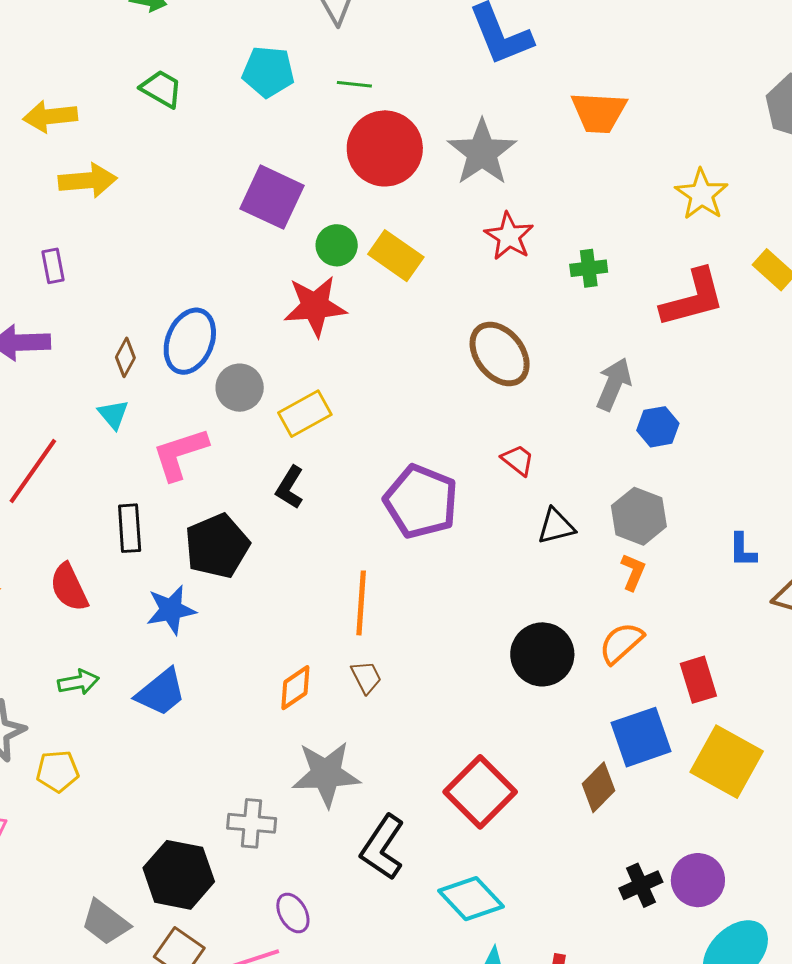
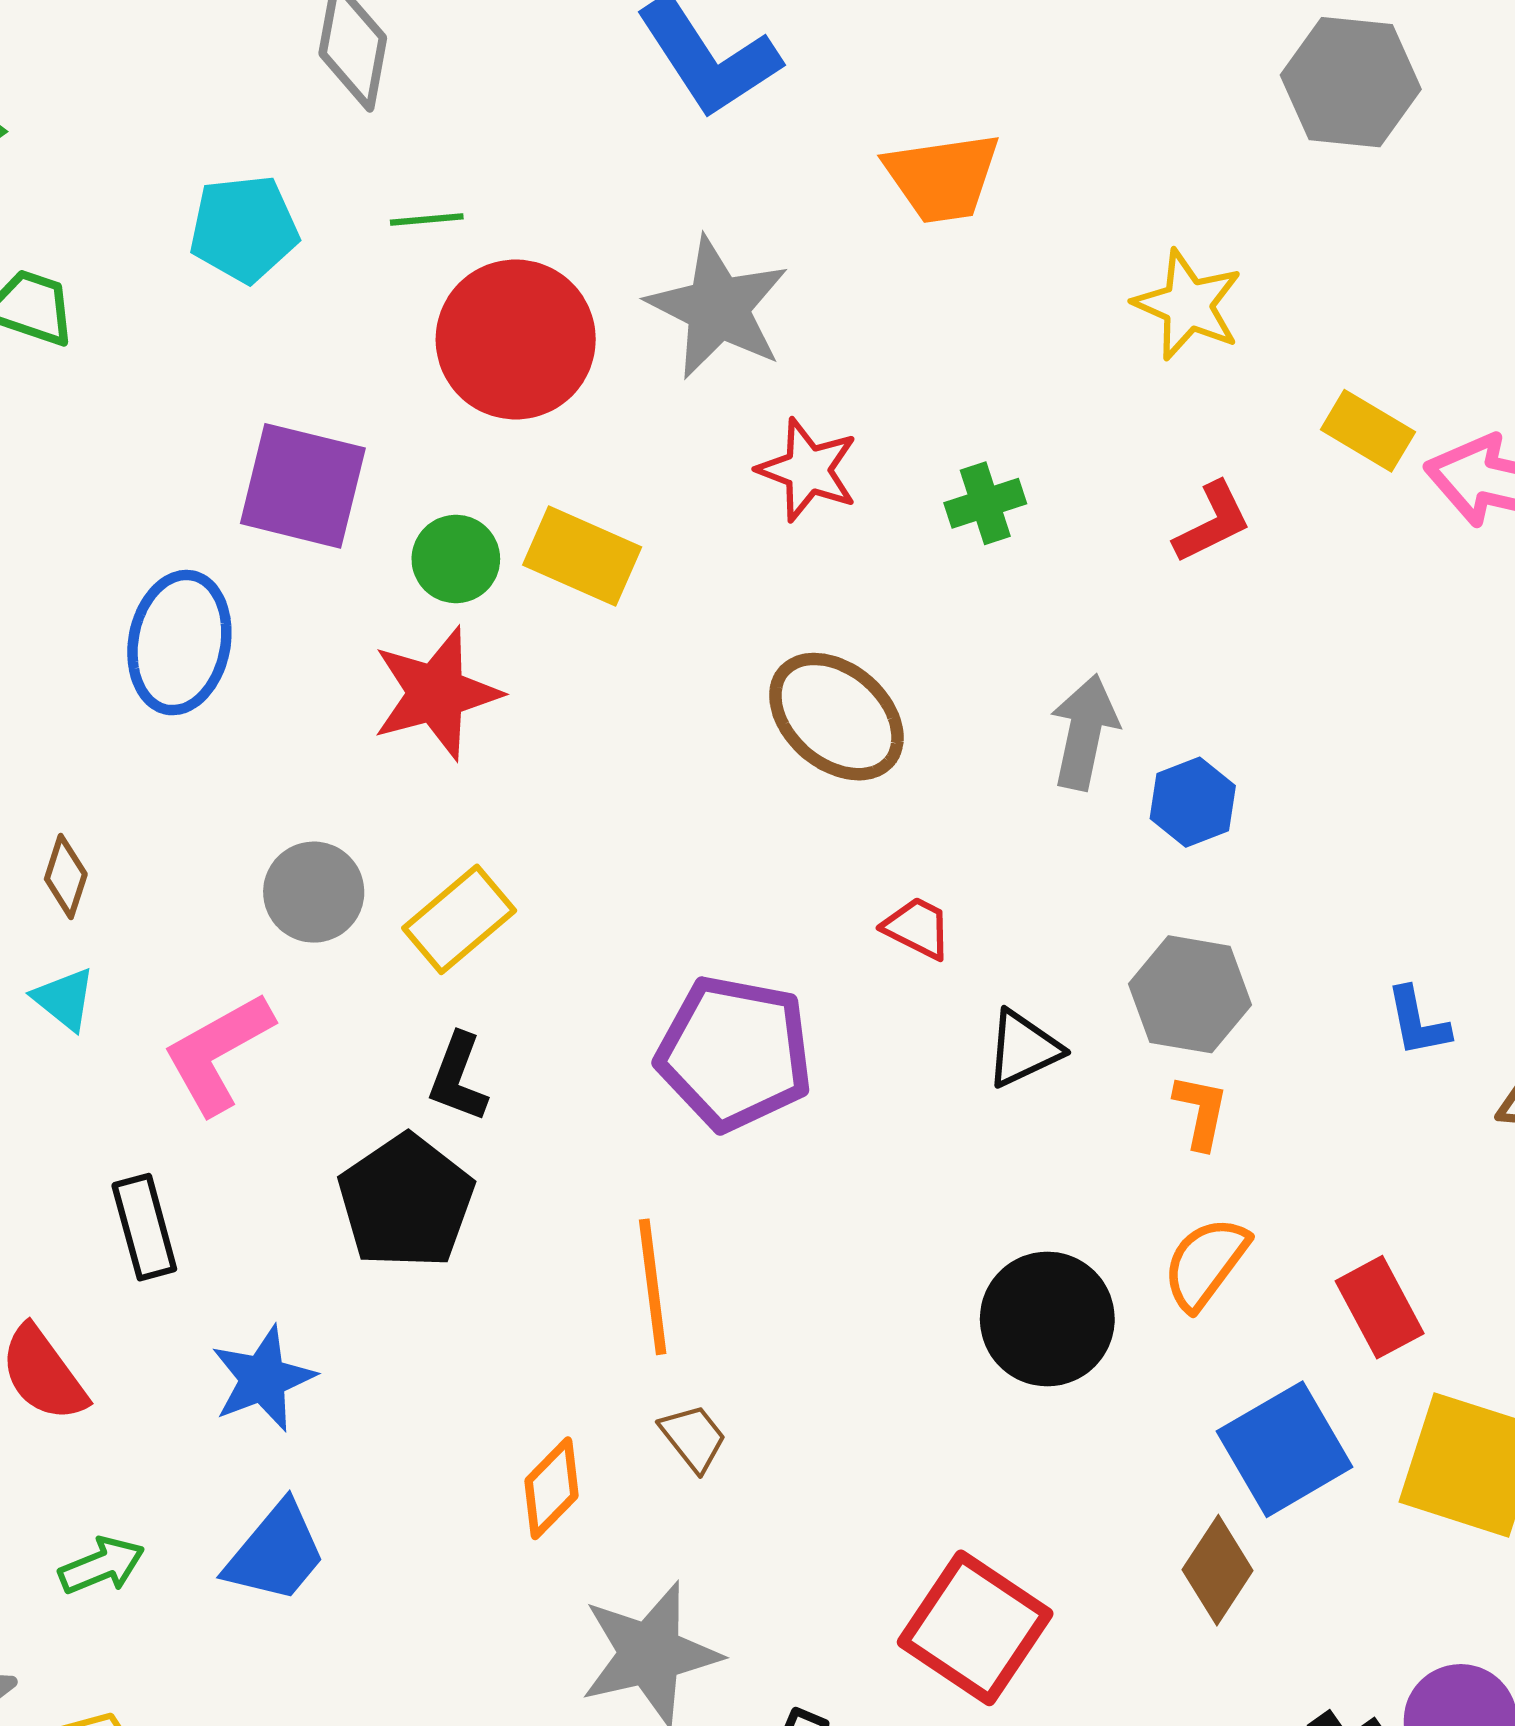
red L-shape: (693, 298) -> (1212, 522), size x0.6
blue ellipse: (190, 341) -> (179, 643), moved
black pentagon: (217, 546) -> (406, 1202), moved

